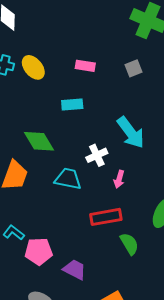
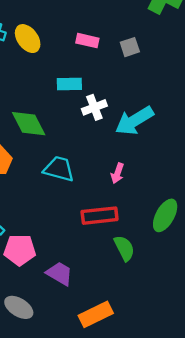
gray square: (133, 68) -> (130, 47), moved
cyan arrow: (131, 133) -> (134, 121), turned 92
white cross: (97, 155) -> (94, 107), moved

